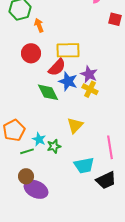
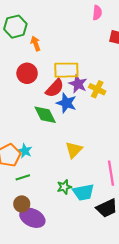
purple star: (89, 74) -> (78, 84), moved
yellow cross: (90, 89) -> (97, 89), moved
cyan star: (39, 139) -> (25, 151), moved
green star: (54, 146) -> (64, 187), moved

